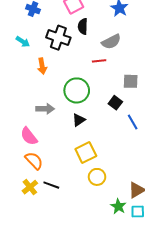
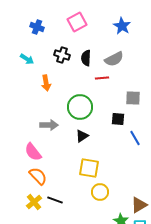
black semicircle: (83, 26) -> (86, 58), moved
black cross: (58, 38) -> (62, 55), size x0.7
black square: (115, 103) -> (118, 119), turned -32
yellow square: (86, 152) -> (89, 168), turned 35

